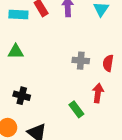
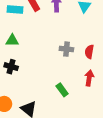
red arrow: (98, 93) -> (89, 78), moved
black cross: (22, 96) -> (11, 67), moved

